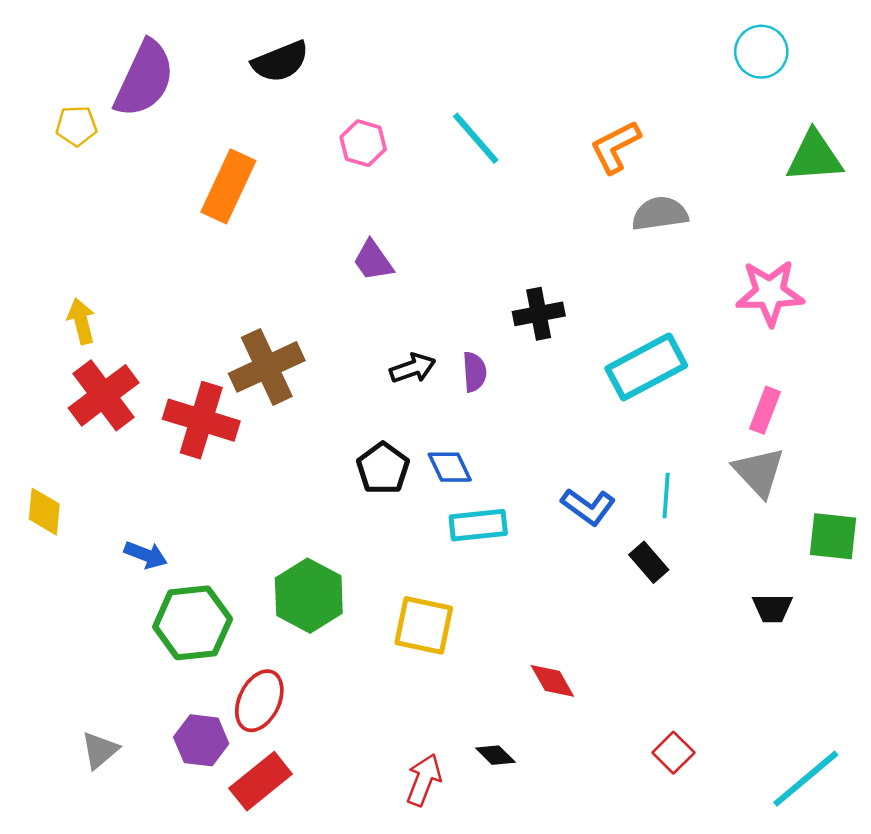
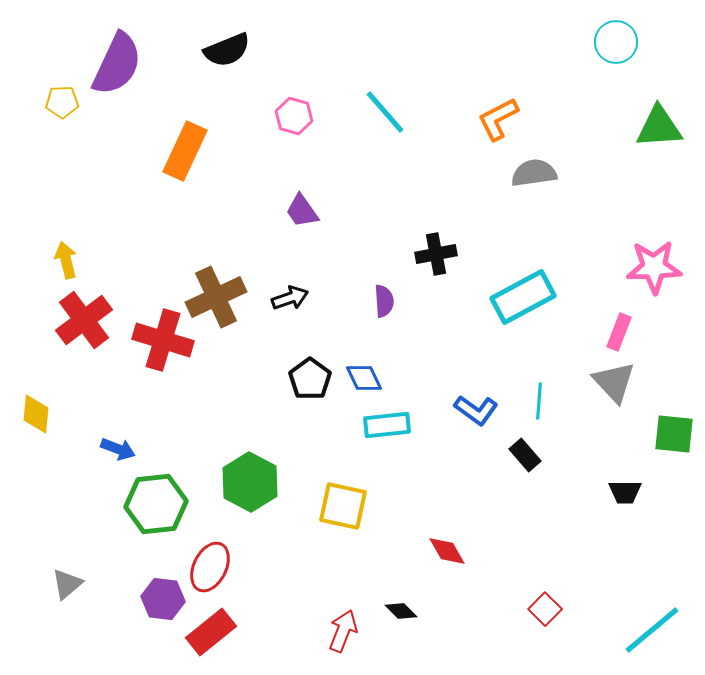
pink star: (770, 293) -> (654, 267), moved
black arrow: (413, 368) -> (290, 298), moved
gray triangle: (100, 750) -> (67, 584), moved

